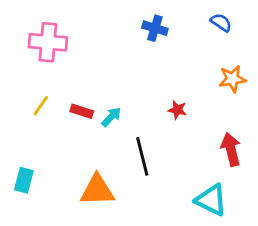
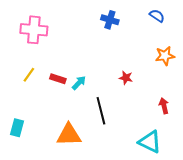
red arrow: (231, 149) -> (164, 106), size x0.7

